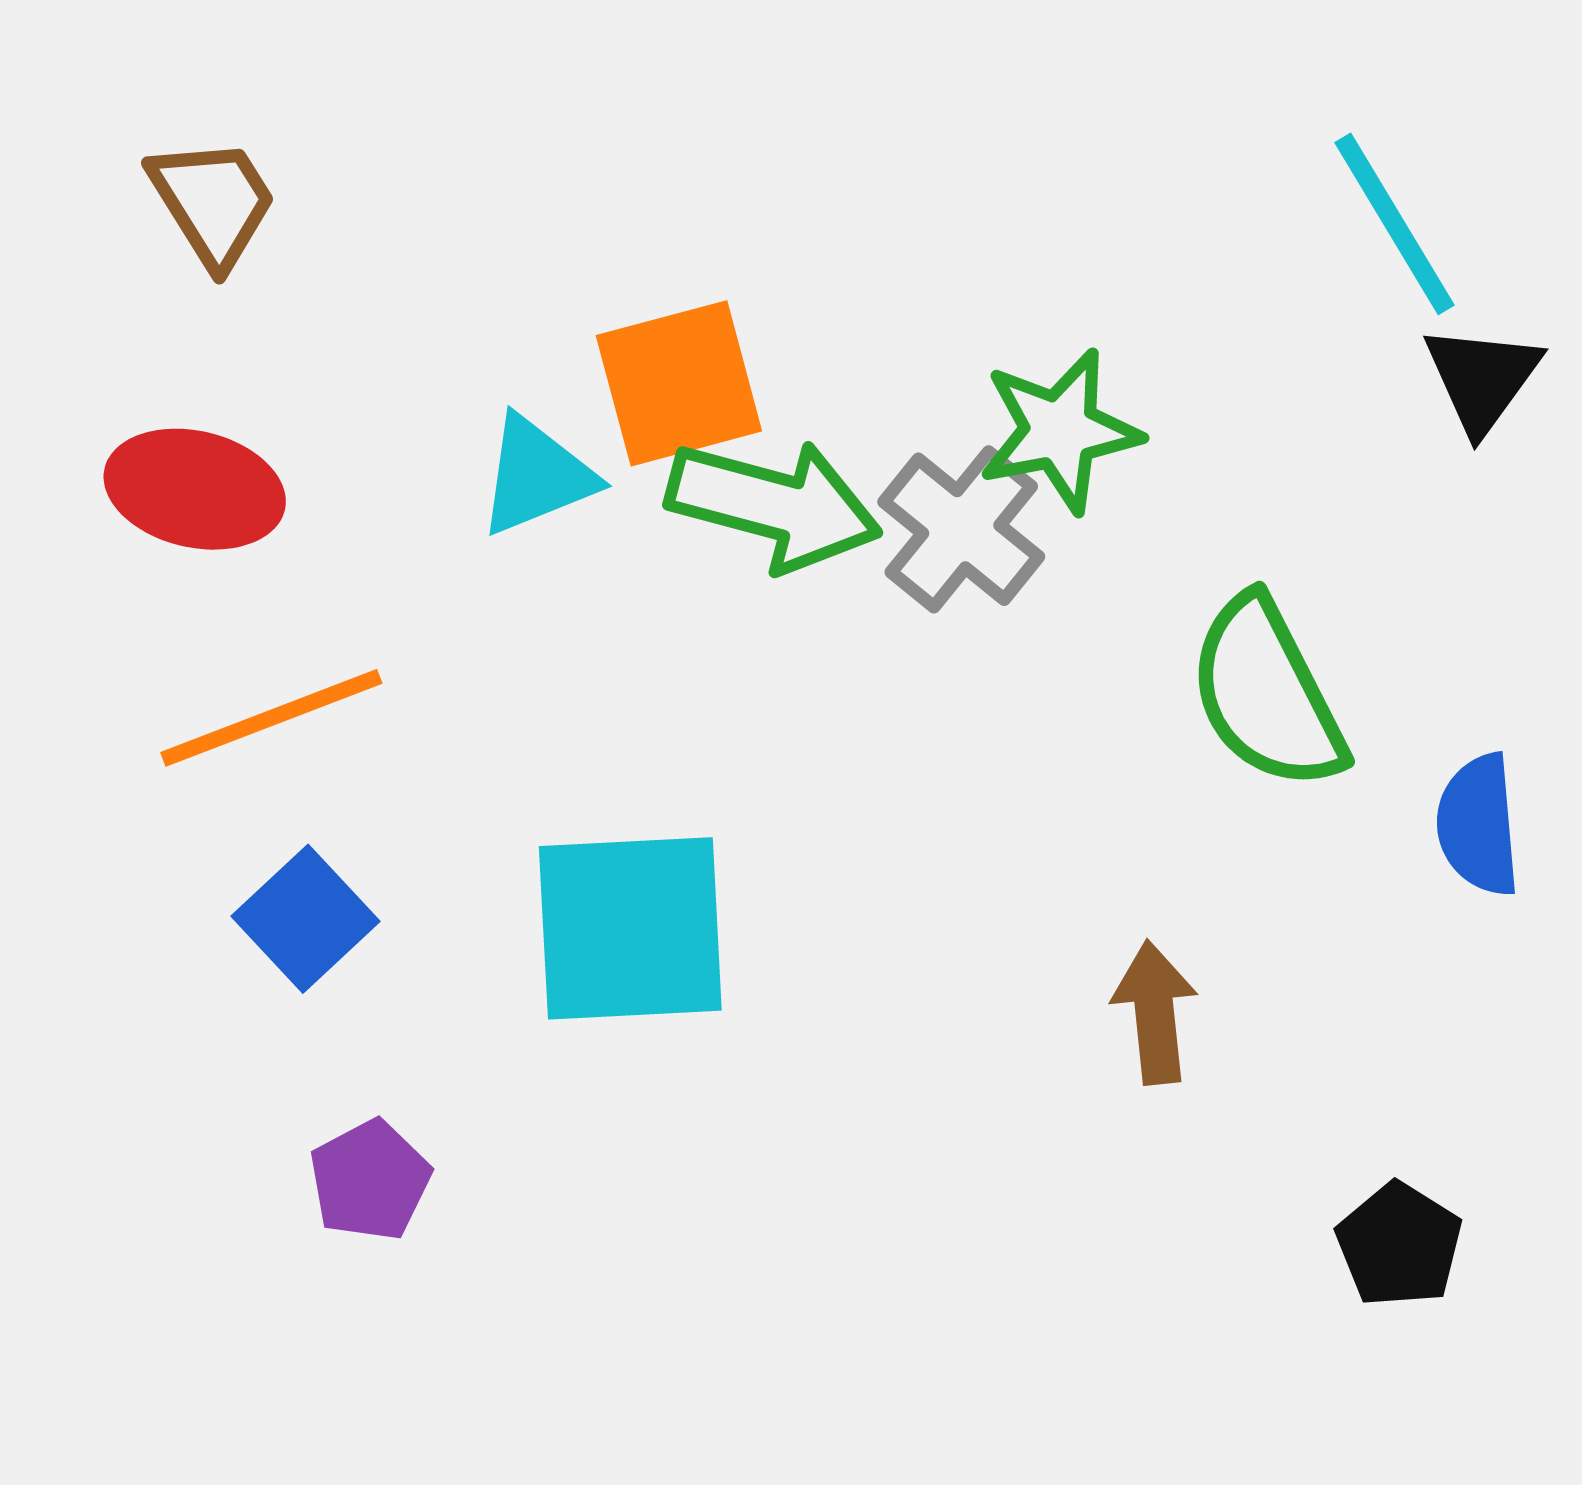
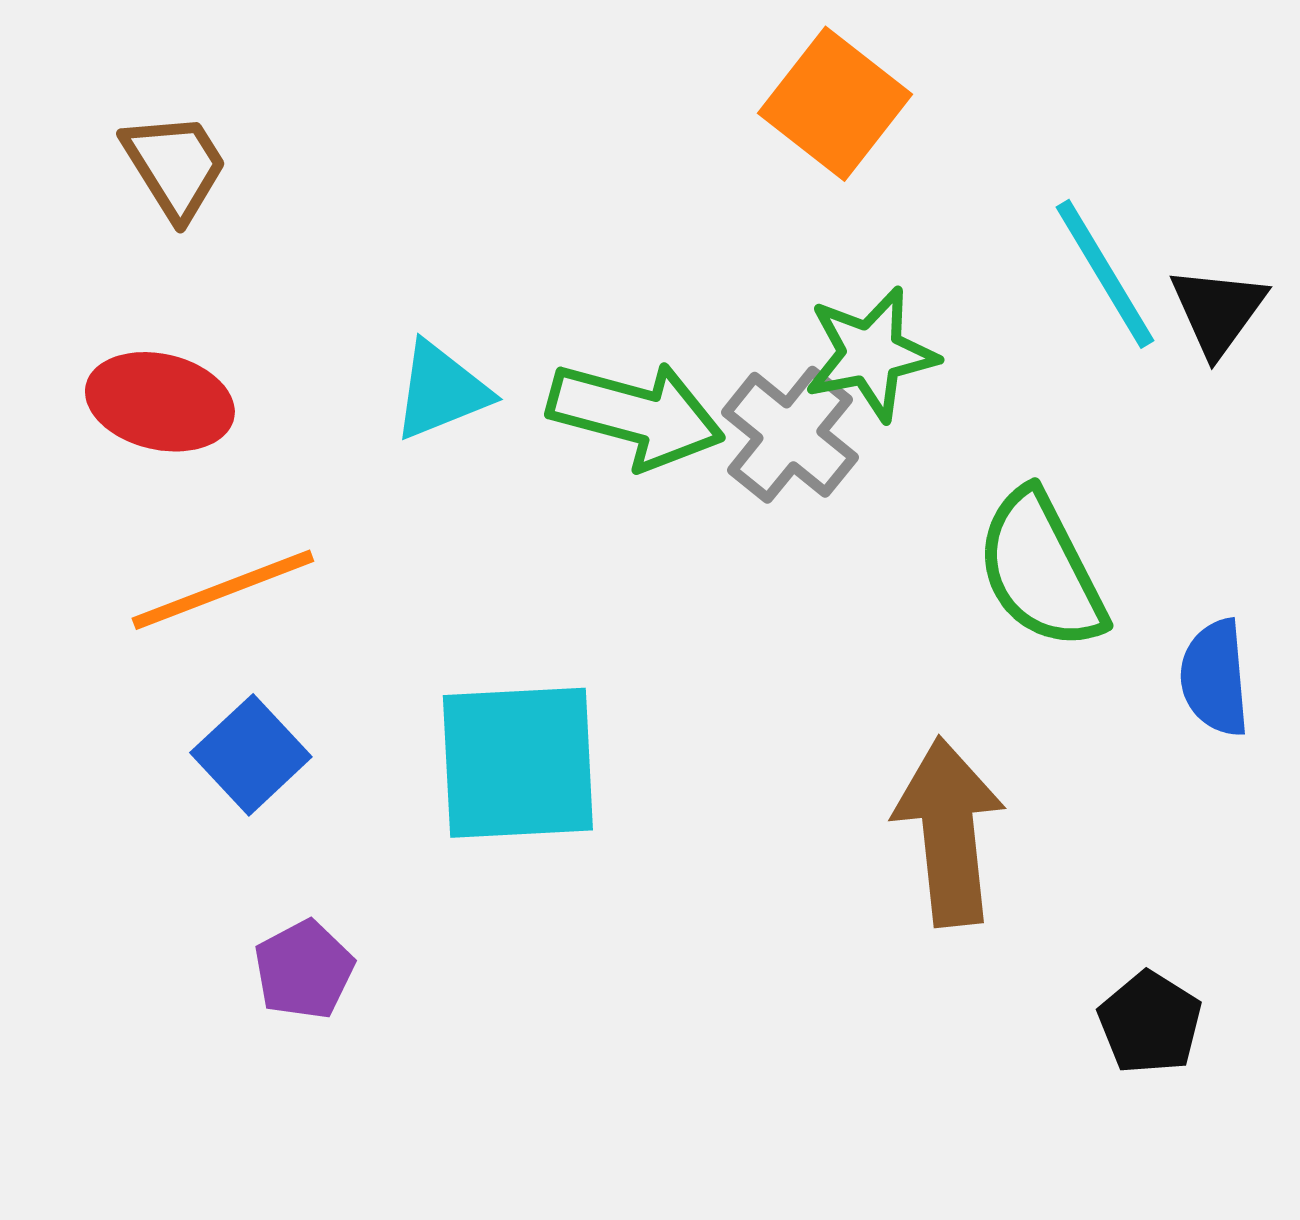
cyan line: (1394, 224) -> (1105, 274), moved
orange square: (679, 383) -> (835, 104), moved, turned -37
brown arrow: (1155, 1012) -> (949, 832), size x1.6

